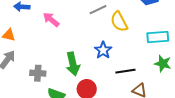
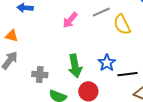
pink arrow: (51, 20) -> (70, 20), moved, turned -90
blue star: (103, 50) -> (107, 63), moved

